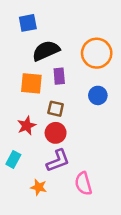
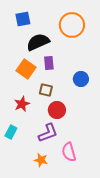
orange circle: (97, 53) -> (72, 25), moved
orange square: (31, 83) -> (26, 69), turned 30
red circle: (56, 133) -> (57, 110), moved
orange star: (39, 187) -> (41, 160), moved

